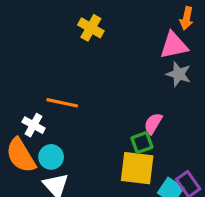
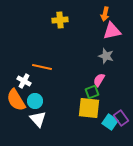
orange arrow: (187, 18) -> (105, 14), moved
yellow cross: (91, 28) -> (60, 20), turned -35
gray star: (179, 74) -> (106, 56), moved

